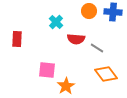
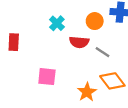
orange circle: (89, 11) -> (95, 21), moved
orange star: (66, 86) -> (87, 92), moved

